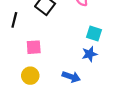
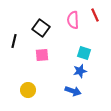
pink square: (34, 47) -> (42, 55), moved
blue arrow: (71, 77) -> (73, 91), moved

